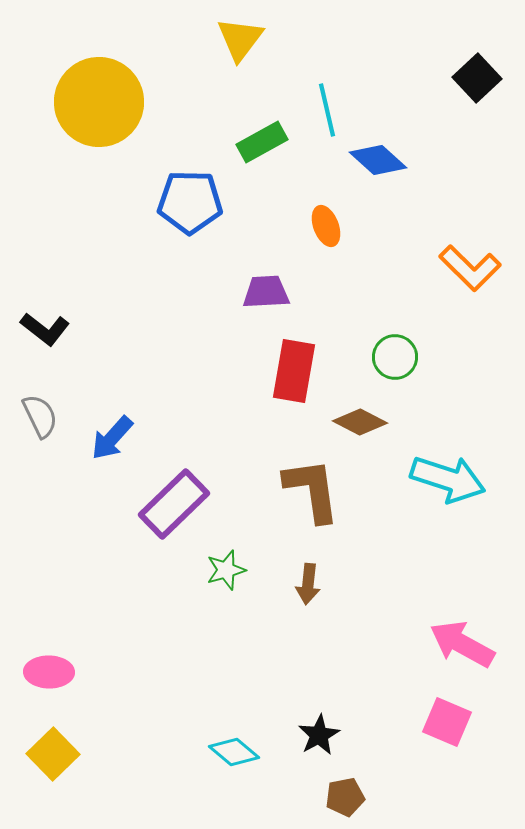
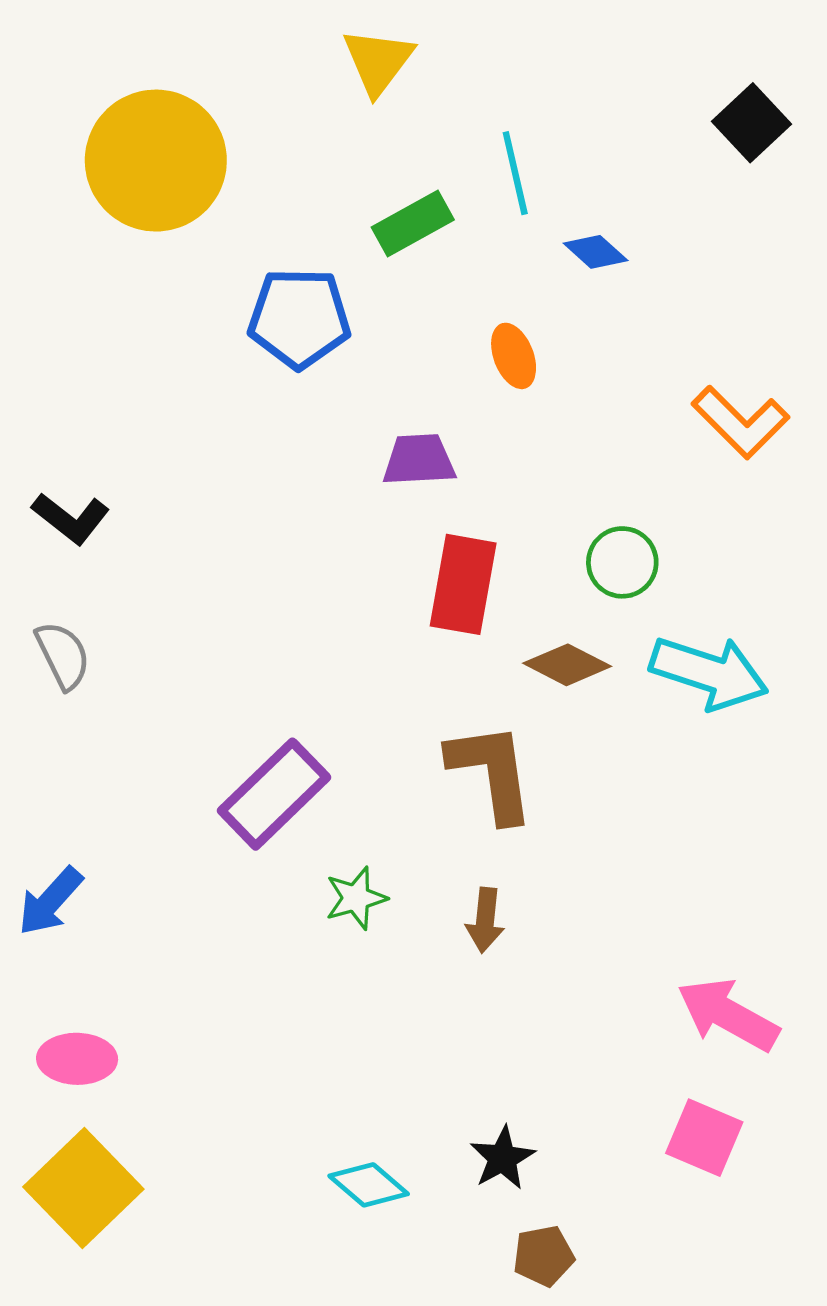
blue diamond: (378, 160) -> (596, 252), size x0.7
blue arrow: (112, 438) -> (50, 901), moved
cyan arrow: (448, 479) -> (709, 673), moved
yellow square: (53, 754) -> (83, 1188), size x1.4

